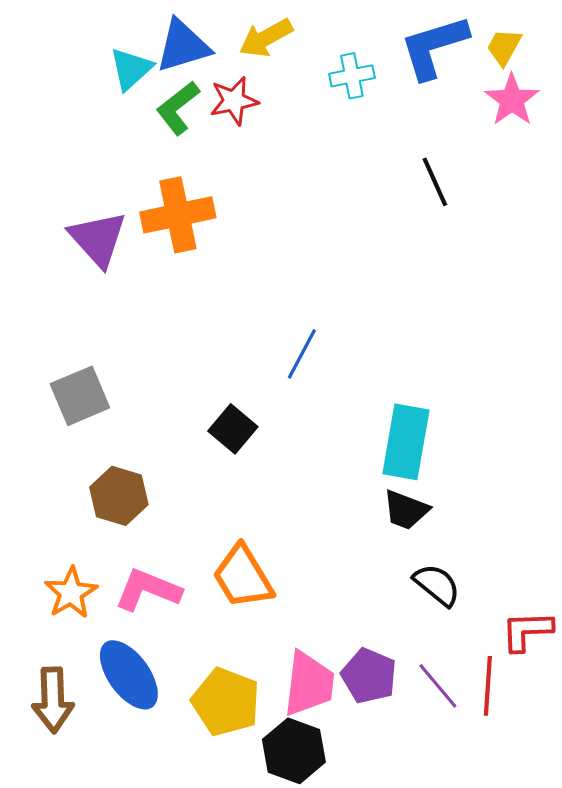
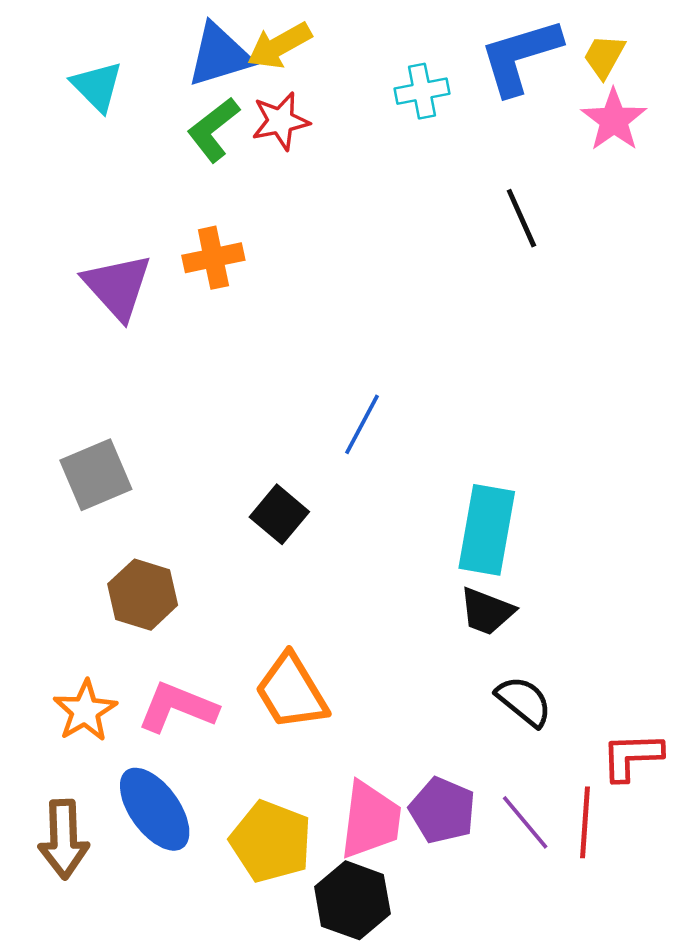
yellow arrow: (266, 38) -> (279, 46), moved
cyan triangle: (131, 69) -> (97, 86), moved, turned -33
orange cross: (178, 215) -> (213, 258), size x0.7

